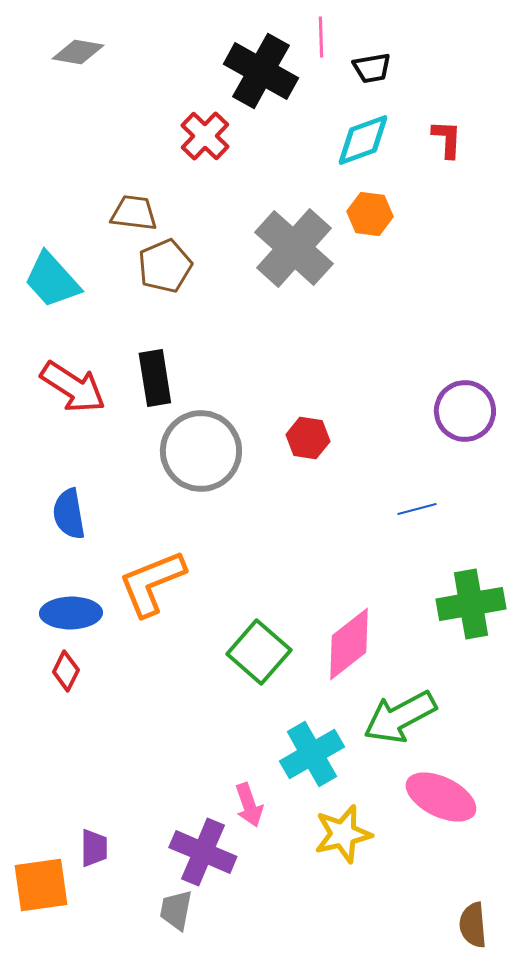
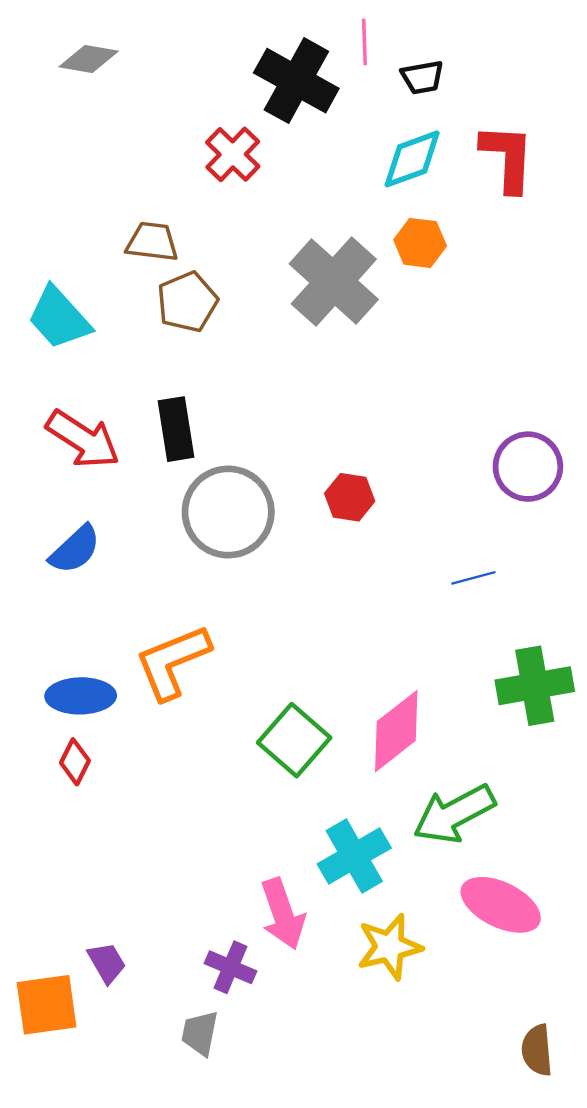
red L-shape: (447, 139) -> (507, 158), size x1.6
blue semicircle: (69, 514) -> (75, 549), moved, turned -123
pink arrow: (249, 805) -> (283, 914), size x1.4
purple trapezoid: (94, 848) -> (107, 963), turned -30
purple cross: (203, 852) -> (230, 967), size x0.7

